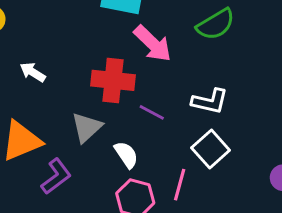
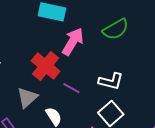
pink arrow: (153, 44) -> (73, 42), turned -104
red cross: (113, 80) -> (46, 66), turned 32

